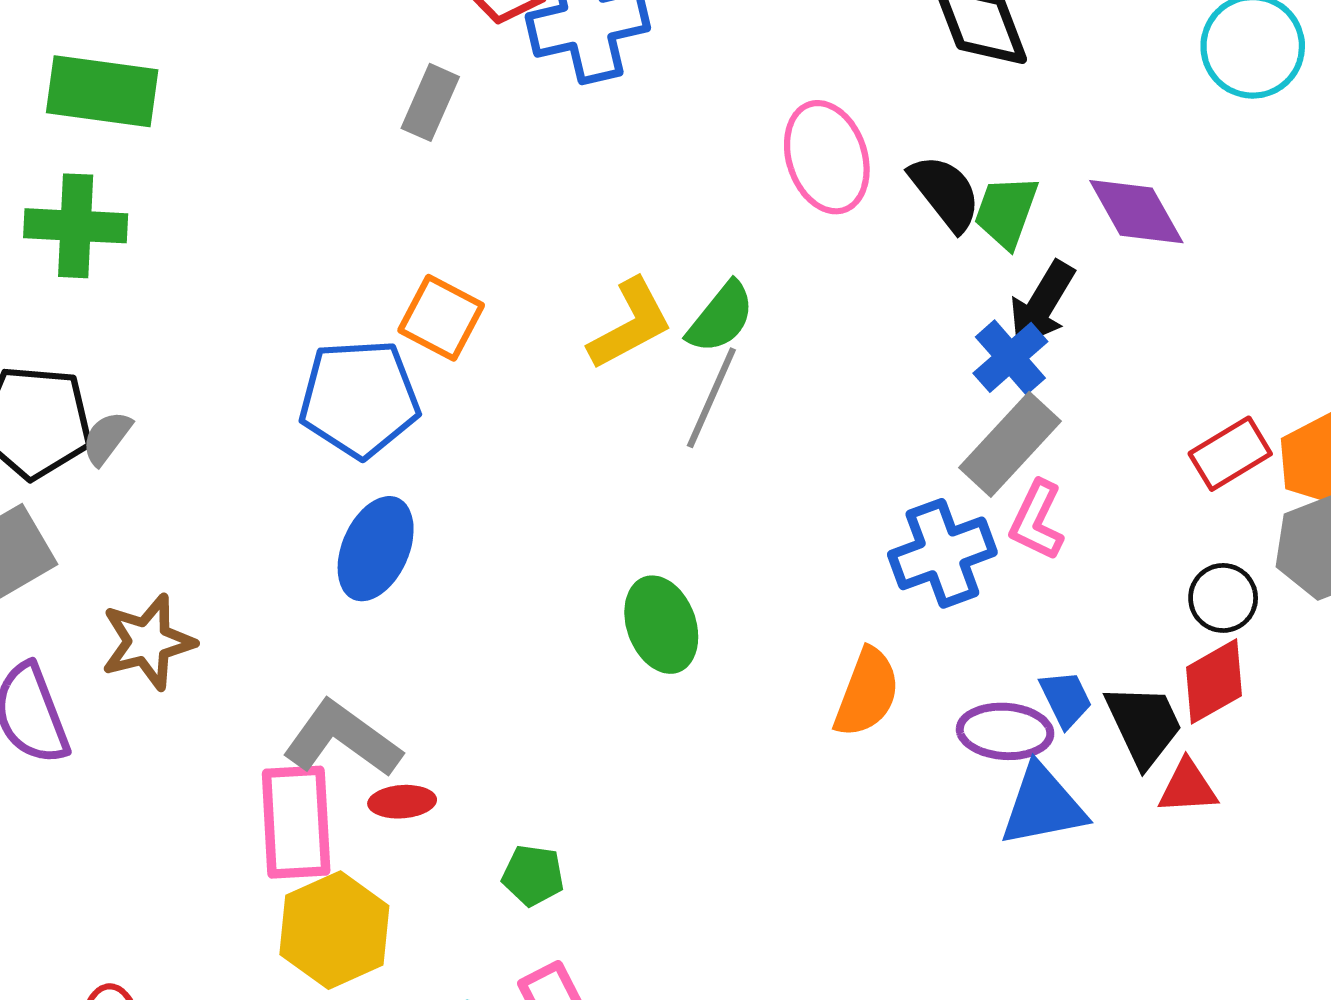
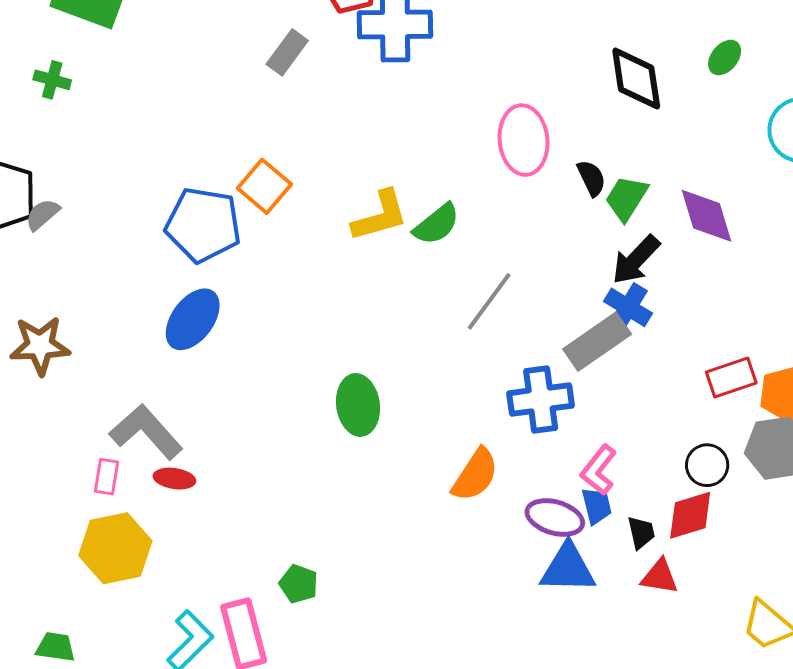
black semicircle: (945, 193) -> (591, 178), size x0.7
green cross: (76, 226) -> (52, 80), size x0.6
blue cross: (1010, 357) -> (628, 307), moved, turned -30
gray line: (711, 398) -> (489, 301), moved
pink L-shape: (1037, 520) -> (599, 470), moved
black trapezoid: (1144, 725) -> (641, 532), size x0.6
pink rectangle: (296, 822) -> (106, 477), size x0.5
green pentagon: (533, 875) -> (299, 584), moved

